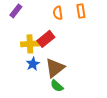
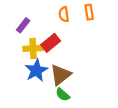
purple rectangle: (16, 11) -> (23, 25), moved
blue star: (33, 64) -> (36, 70), size x1.5

